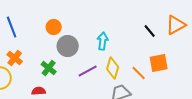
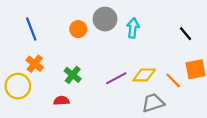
cyan arrow: (103, 41) -> (133, 28), moved
gray circle: (68, 46) -> (105, 19), moved
yellow diamond: (113, 68) -> (144, 75), turned 75

